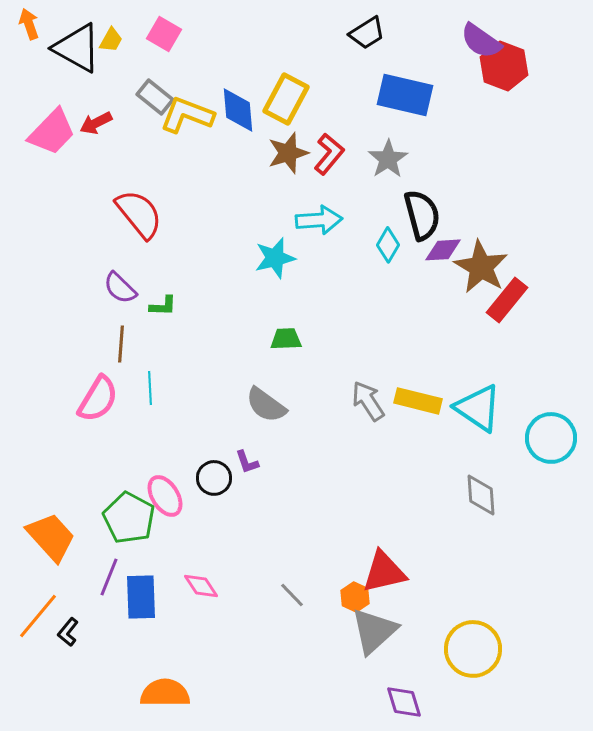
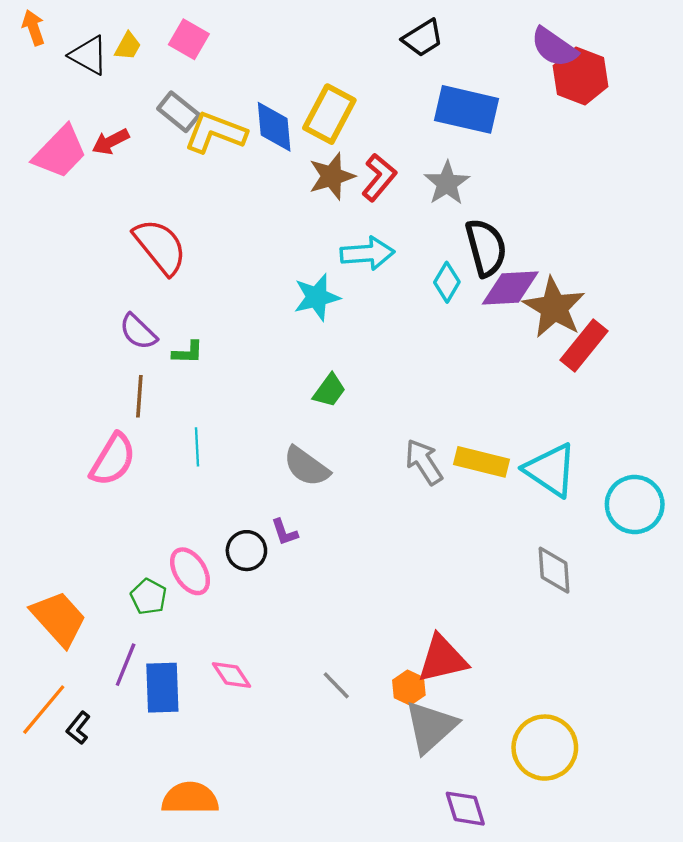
black triangle: (77, 48) -> (89, 55), size x0.7
purple diamond: (443, 250) -> (510, 288), size x1.4
green trapezoid: (286, 339) -> (329, 390), turned 128
cyan line: (150, 388) -> (197, 447), moved
green pentagon: (129, 518) -> (149, 597), size x0.6

